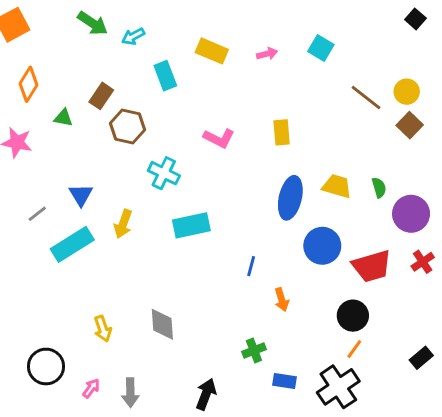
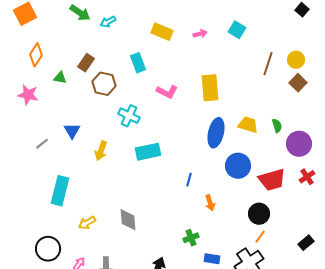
cyan rectangle: (165, 76) -> (138, 63), moved
brown line: (366, 97) -> (268, 64), turned 70
yellow rectangle: (282, 132) -> (210, 88), size x1.5
cyan rectangle: (72, 244) -> (60, 191), moved, turned -44
yellow arrow: (103, 329) -> (87, 223), turned 78

